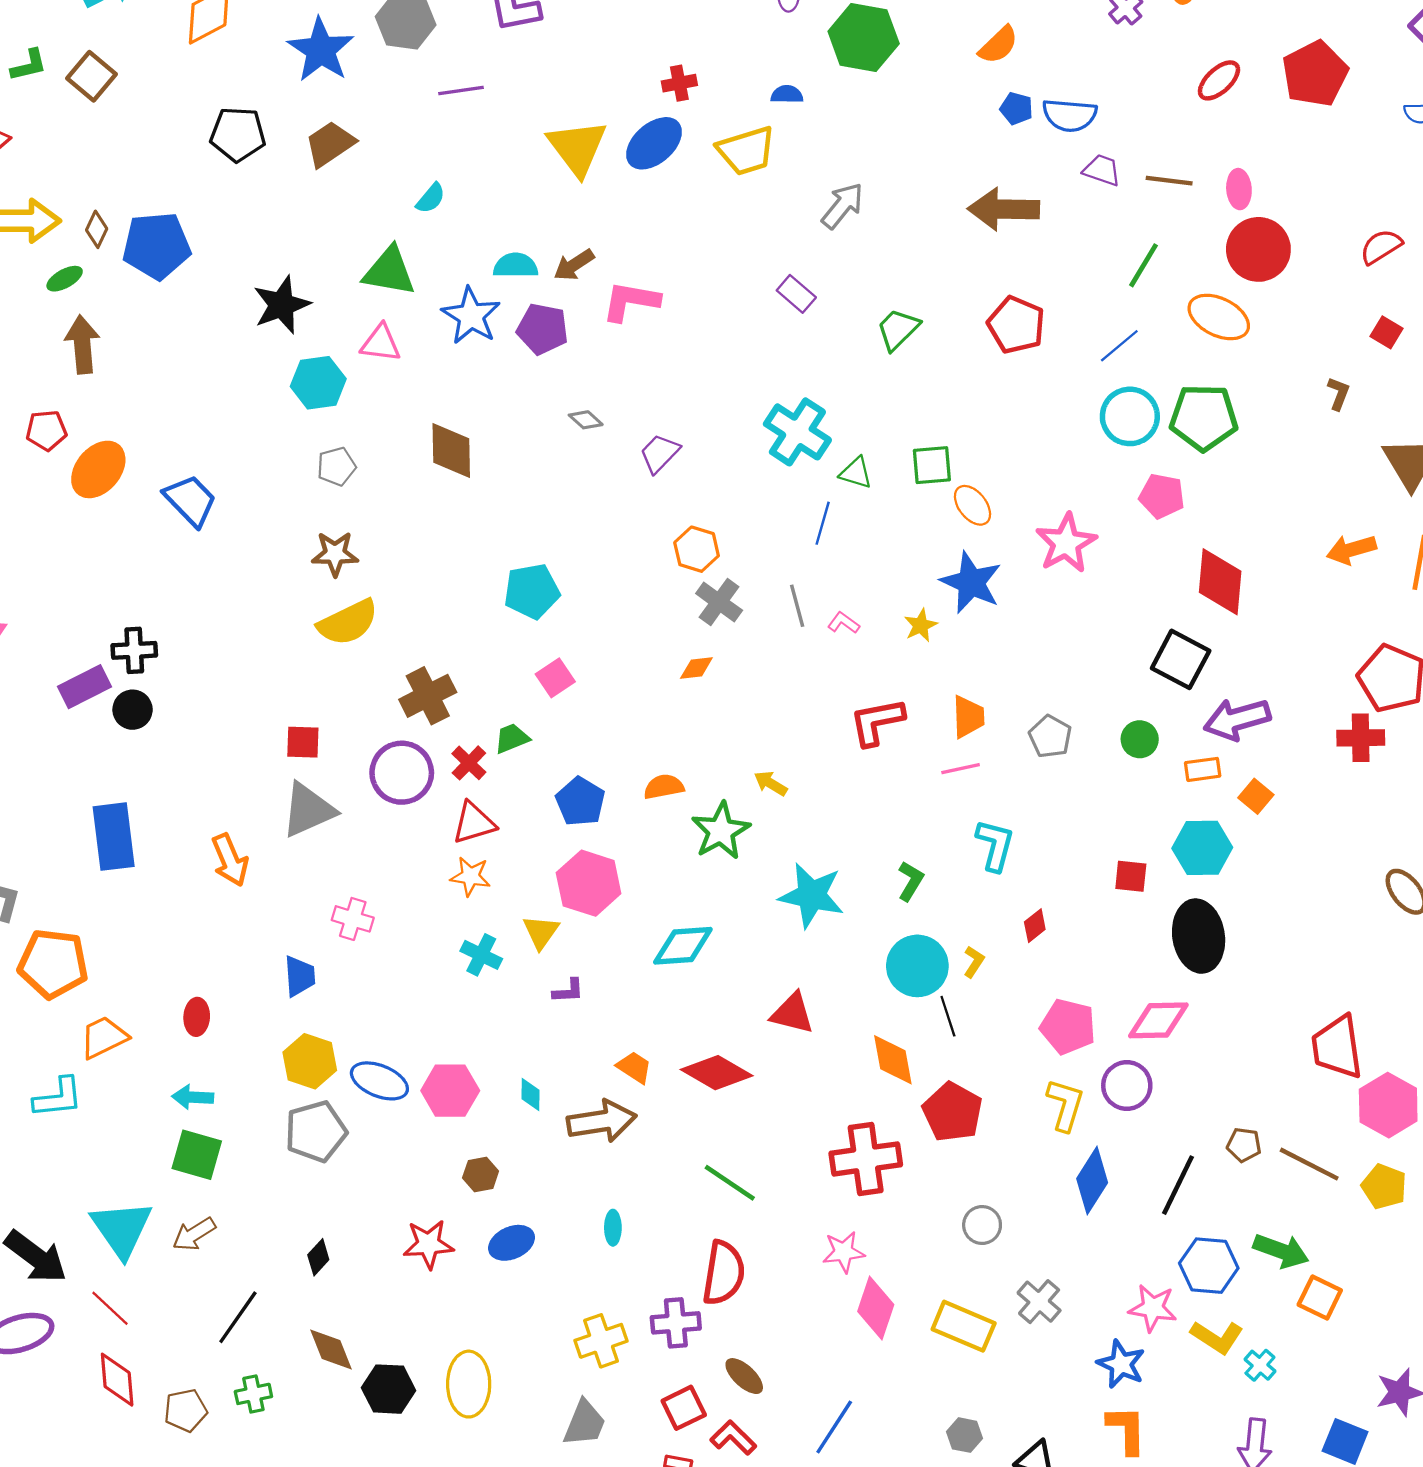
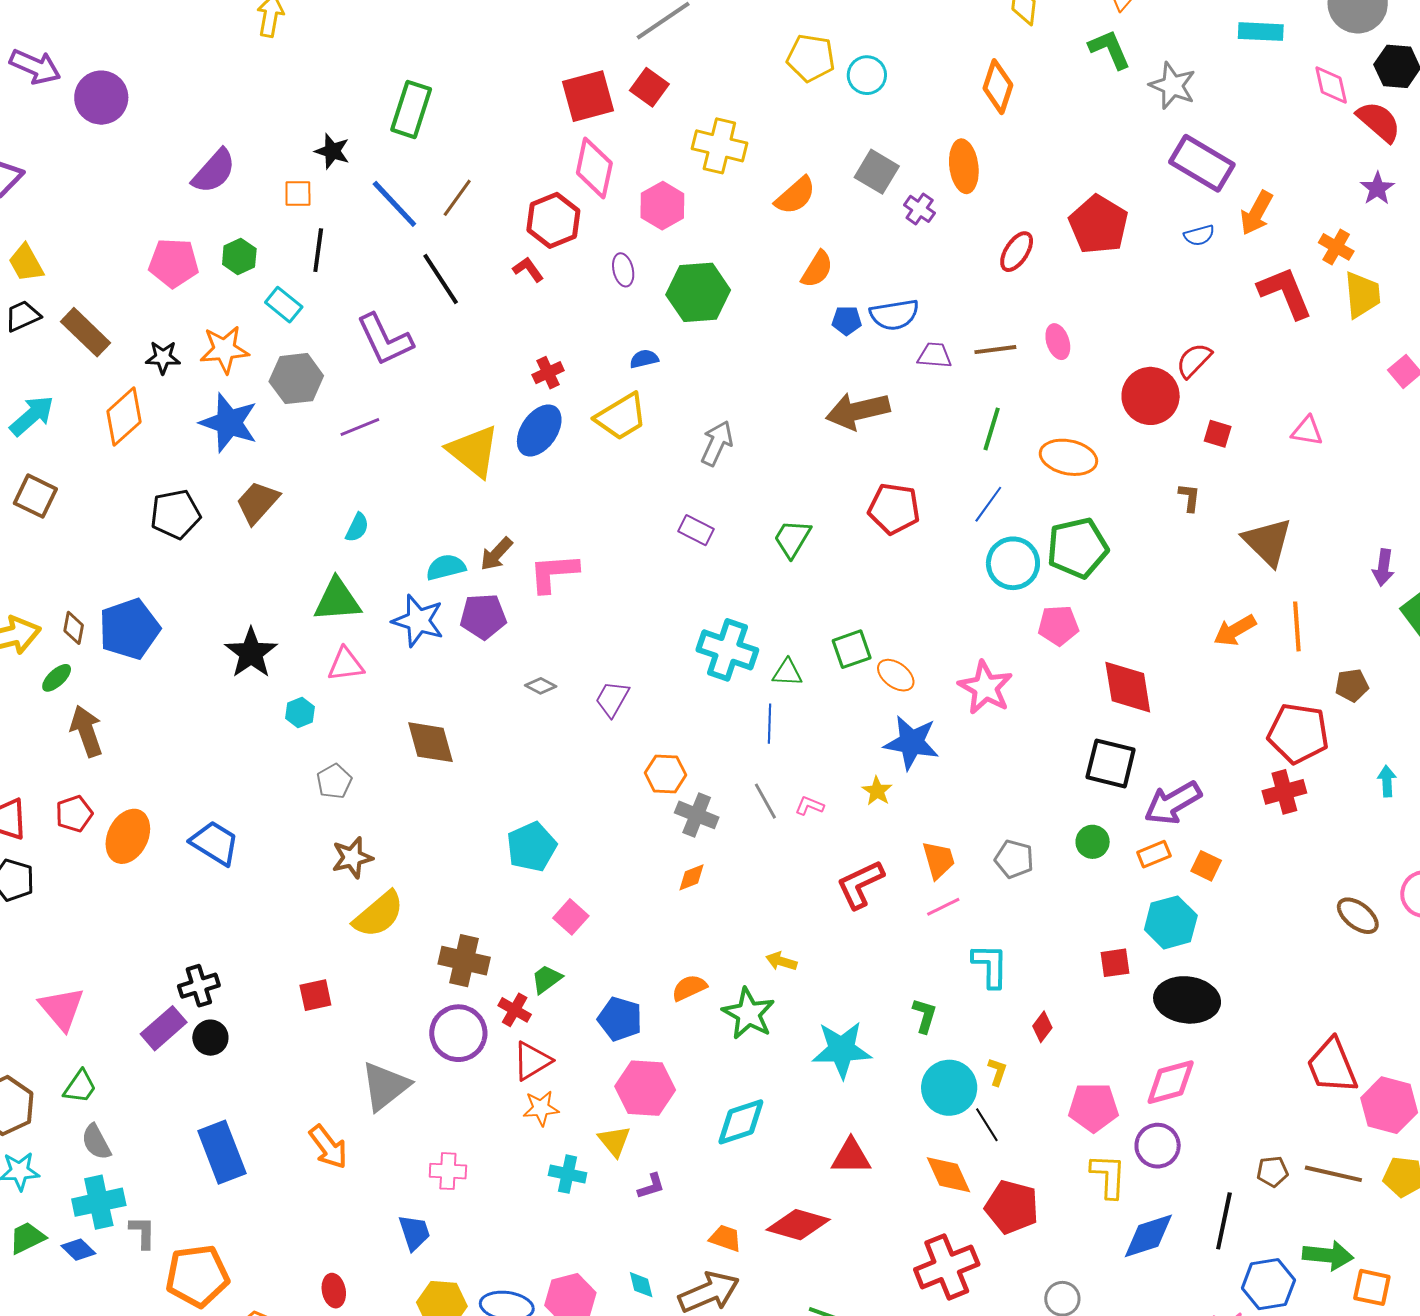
red circle: (1258, 249) -> (1151, 396), moved
cyan hexagon: (318, 383) -> (300, 712), size x0.6
brown cross: (428, 696) -> (464, 961), turned -36
red square: (303, 742) -> (315, 995), moved
black ellipse: (1199, 936) -> (1187, 1000), turned -60
blue diamond: (1092, 1181) -> (1148, 1236), turned 54

